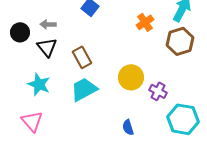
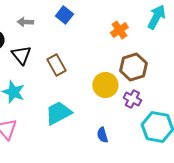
gray arrow: (48, 24) -> (25, 22), moved
brown hexagon: (180, 41) -> (133, 67), moved
cyan trapezoid: (84, 89) -> (58, 113), moved

